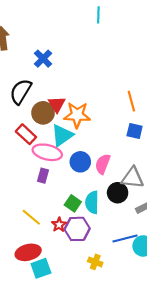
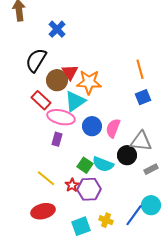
blue square: (135, 131) -> (143, 97), turned -35
cyan semicircle: (92, 202) -> (103, 164), turned -70
blue line: (125, 239) -> (134, 215), moved, turned -40
cyan square: (41, 268) -> (81, 226), moved

